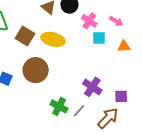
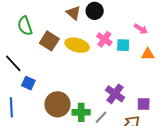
pink cross: (89, 21) -> (104, 39), moved
brown circle: (36, 70) -> (58, 104), moved
green cross: (59, 106) -> (81, 112), turned -30

